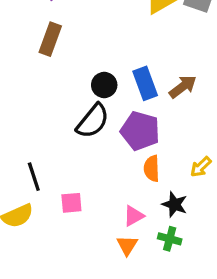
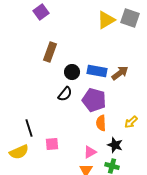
brown rectangle: (50, 39) -> (50, 52), moved
blue rectangle: (145, 83) -> (97, 71), turned -60
black semicircle: (93, 121) -> (65, 94), size x0.7

